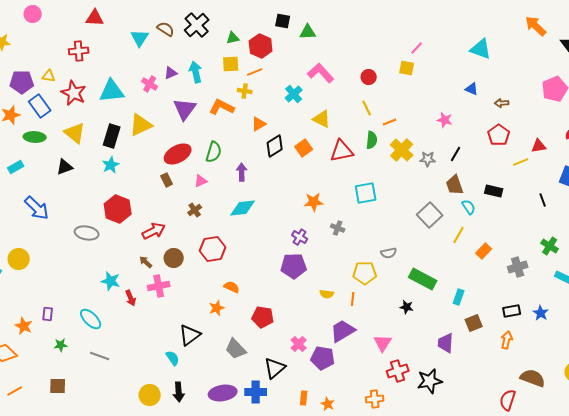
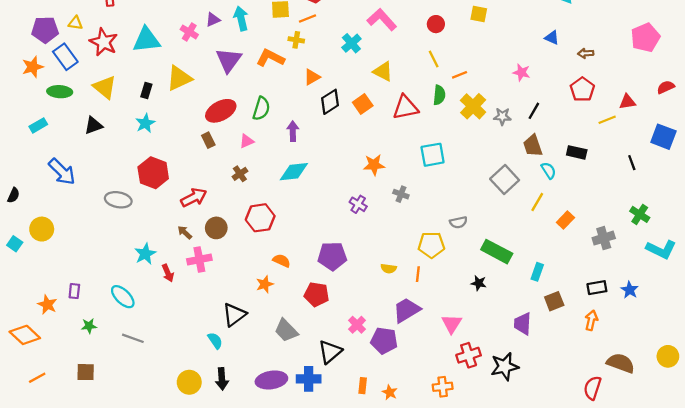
black rectangle: (112, 136) -> (146, 91), size x0.6
purple pentagon: (294, 266) -> (332, 256), moved
cyan star: (111, 281) -> (145, 254), turned 30

